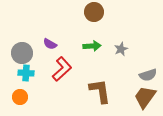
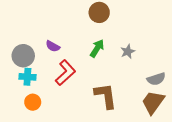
green arrow: (92, 46) -> (97, 48), turned -54
orange circle: (20, 97) -> (33, 102), moved

